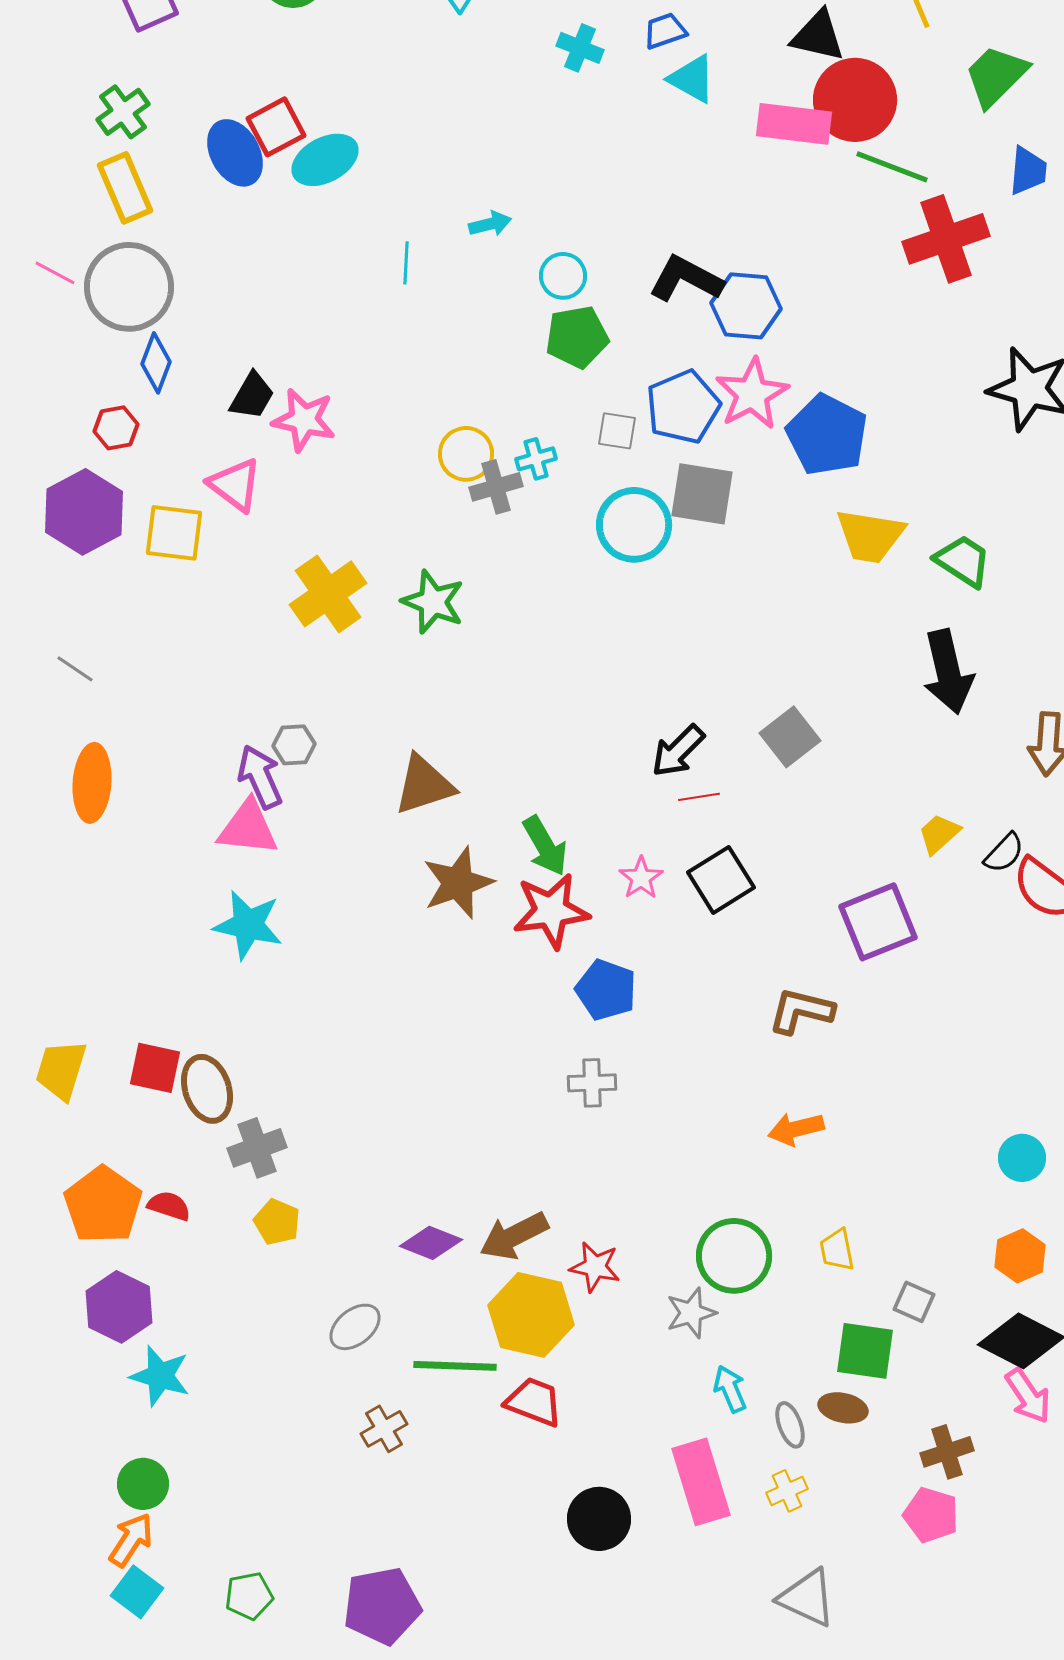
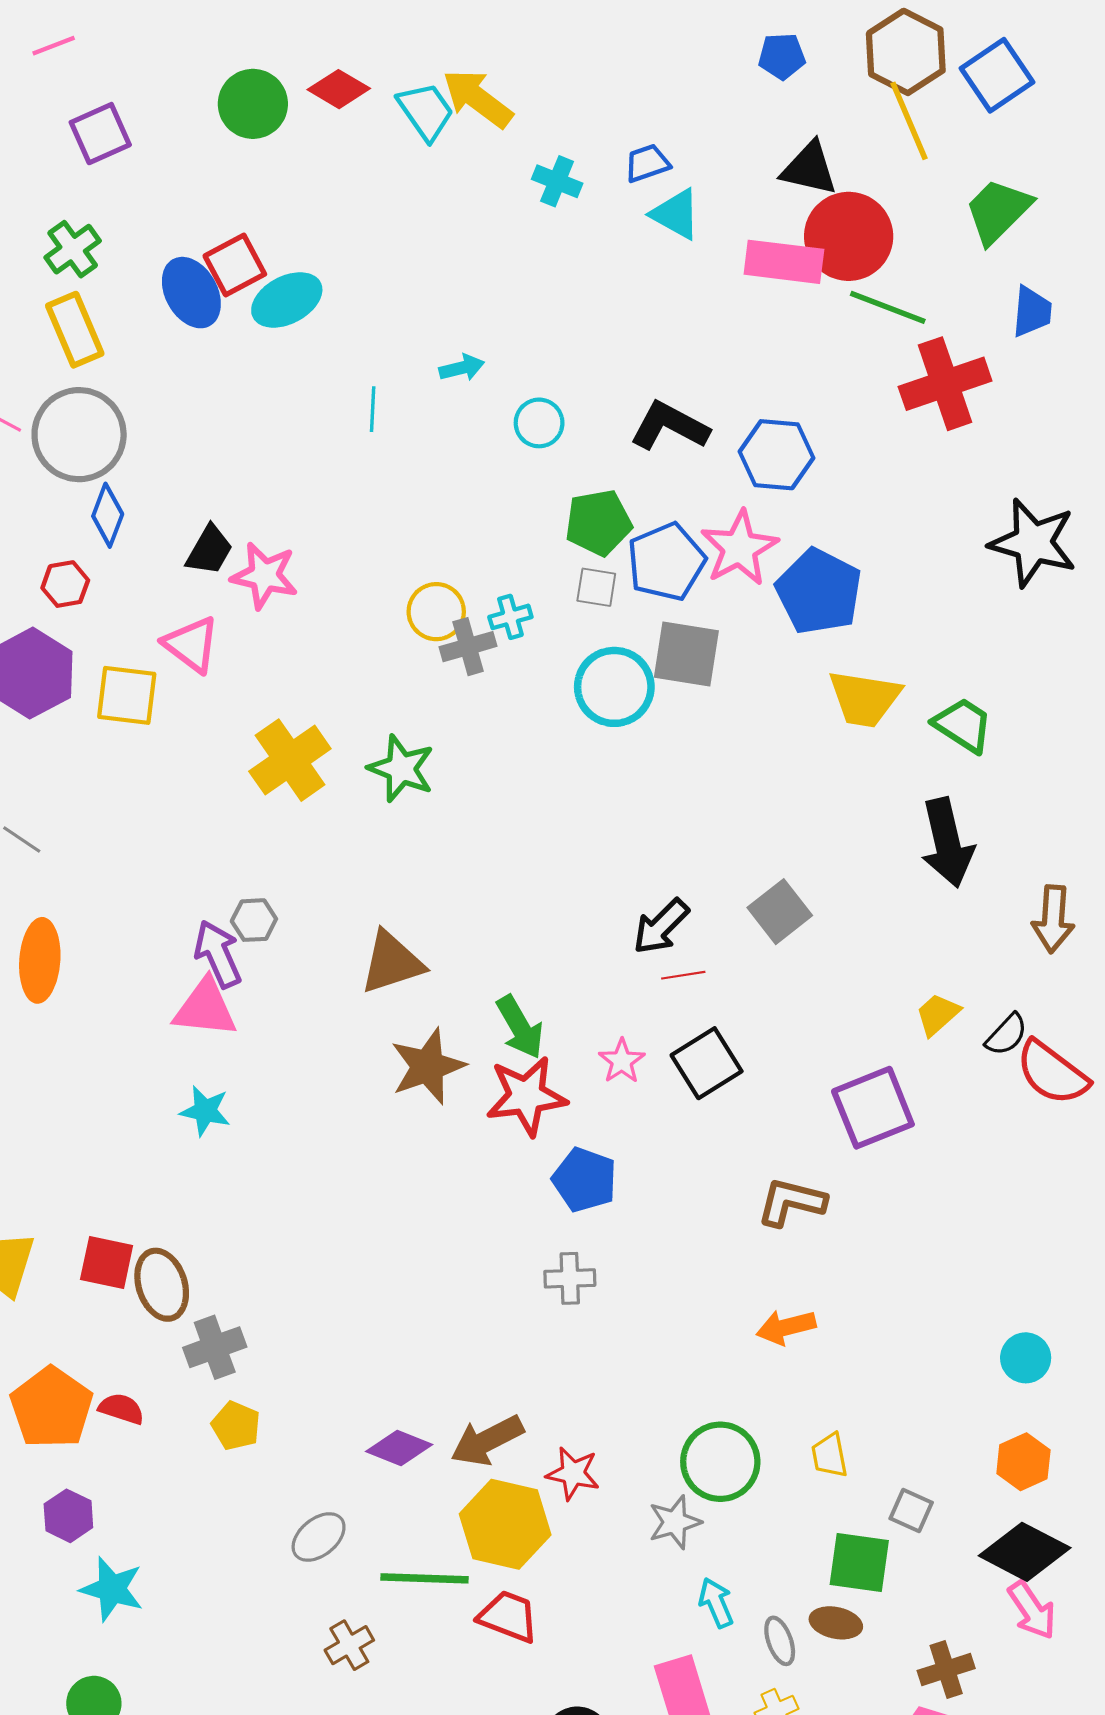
blue hexagon: (746, 306) -> (776, 455), moved
green pentagon: (577, 337) -> (598, 523), moved
cyan star: (248, 925) -> (205, 1111), size x0.7
purple hexagon: (119, 1307) -> (68, 1516), size x0.7

